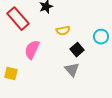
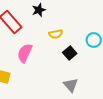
gray triangle: (72, 70) -> (71, 85), moved

